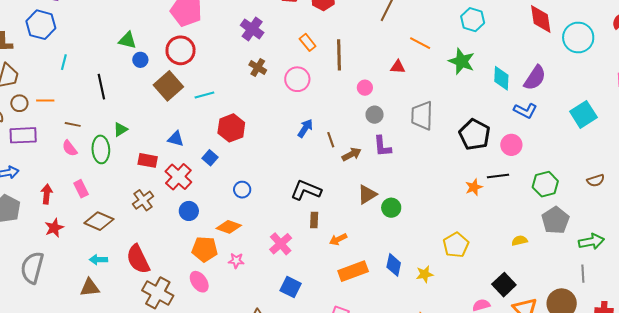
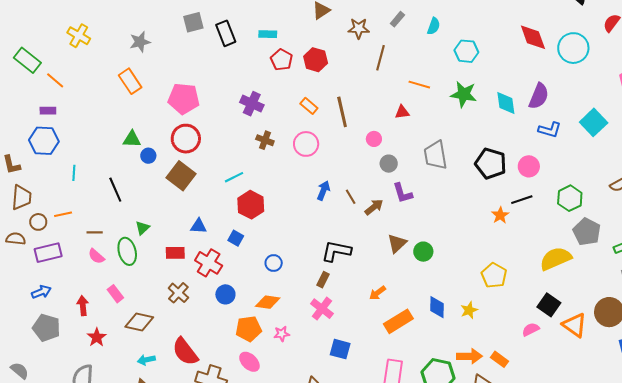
cyan line: (204, 95) -> (234, 177), moved
blue L-shape: (525, 111) -> (550, 130), moved
brown rectangle: (314, 220) -> (323, 280), moved, turned 35
yellow semicircle: (520, 241) -> (556, 259), size x2.0

